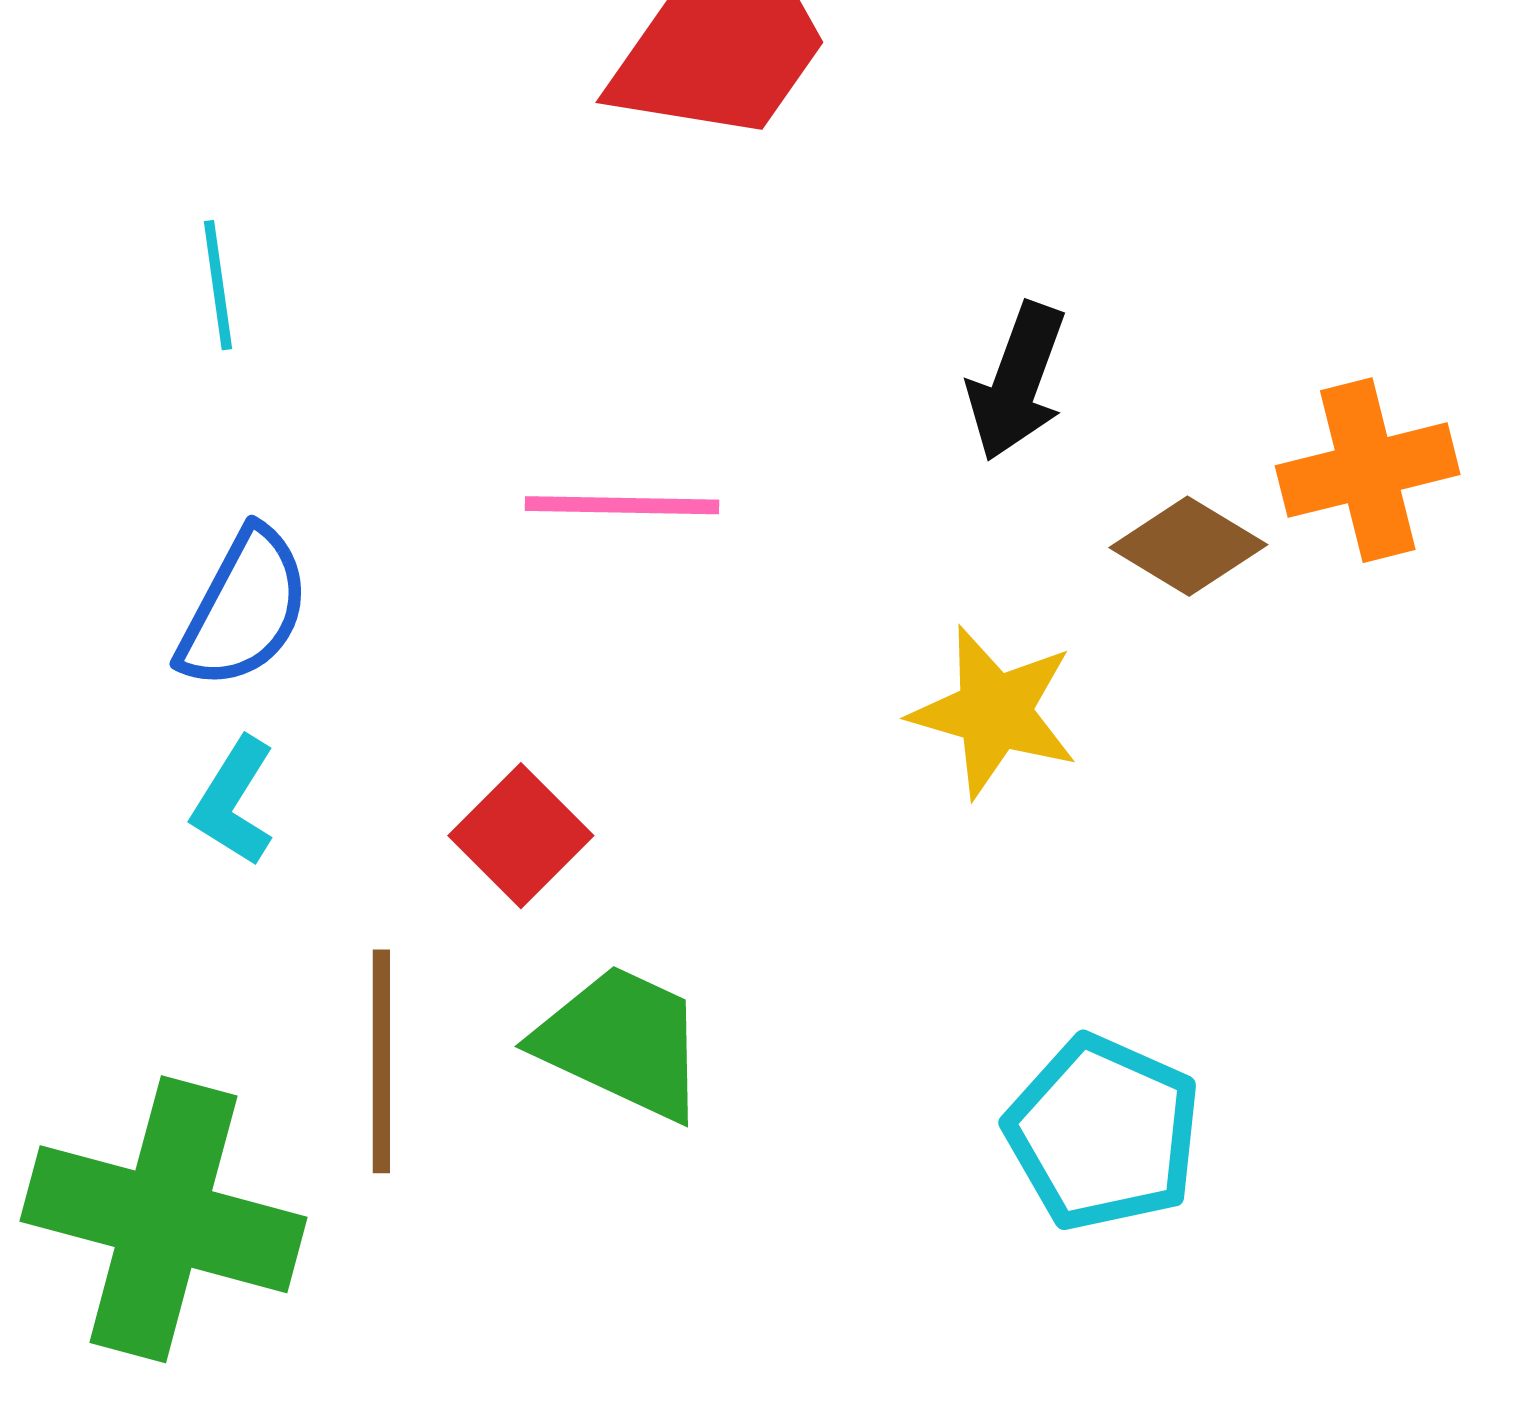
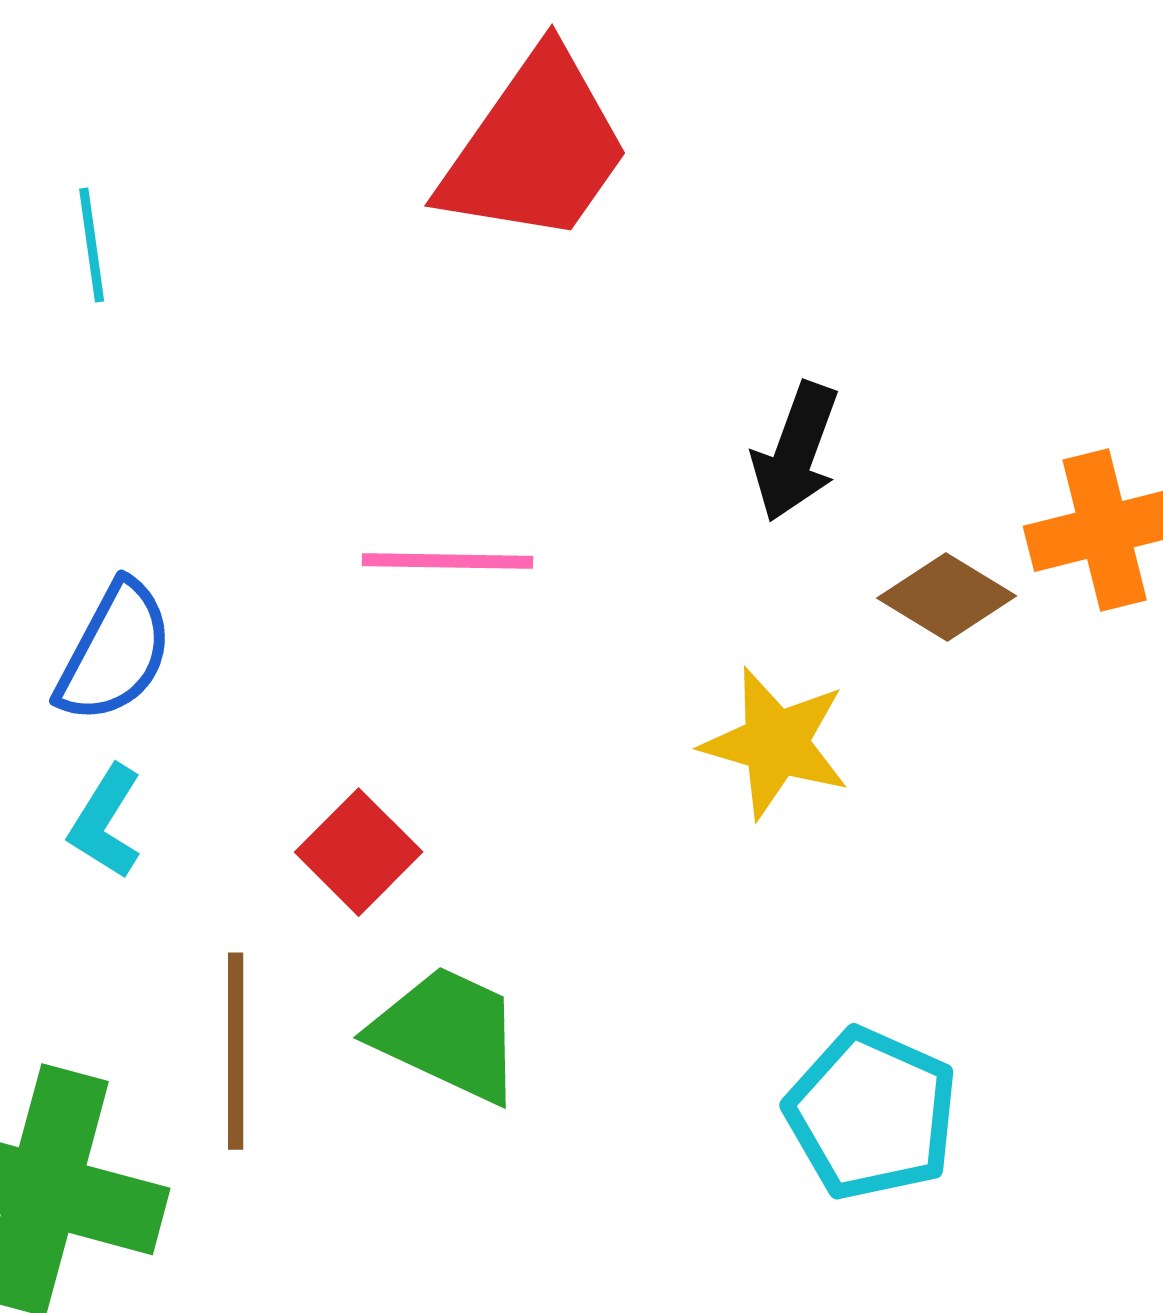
cyan line: (218, 285) -> (92, 245), moved

